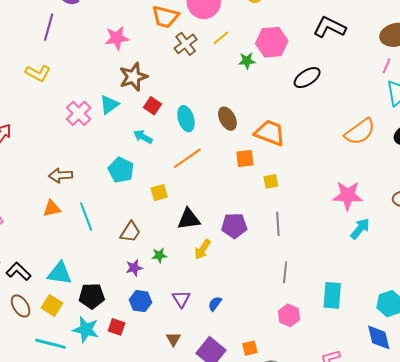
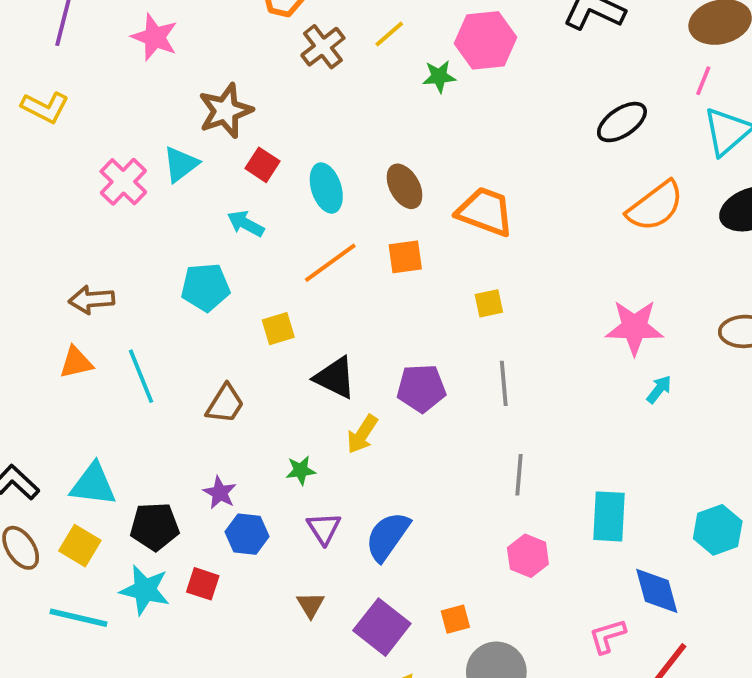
pink star: (117, 38) -> (155, 37), moved, turned 30
black ellipse: (307, 78) -> (622, 122), moved
orange square: (245, 158) -> (405, 257), moved
cyan pentagon: (121, 170) -> (205, 287), turned -30
black triangle: (189, 219) -> (335, 378), turned 35
cyan arrow: (360, 229) -> (659, 389), size x0.7
green star: (159, 255) -> (301, 470), moved
purple star: (134, 268) -> (220, 493), moved, turned -30
blue semicircle: (215, 304) -> (388, 536), size x1.8
blue diamond: (379, 337) -> (657, 591), moved

